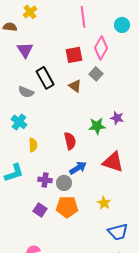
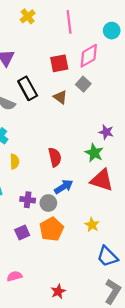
yellow cross: (30, 12) -> (28, 16), moved
pink diamond: (101, 48) -> (89, 56), turned 30
green star: (97, 126) -> (94, 153), moved, turned 30
orange pentagon: (67, 207) -> (52, 229), turned -30
purple square: (40, 210) -> (22, 232), turned 32
blue trapezoid: (118, 232) -> (107, 257), turned 60

